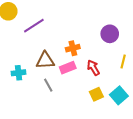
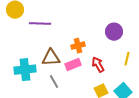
purple line: (34, 26) -> (40, 24), turned 35
cyan cross: (19, 73) -> (25, 70), size x1.5

